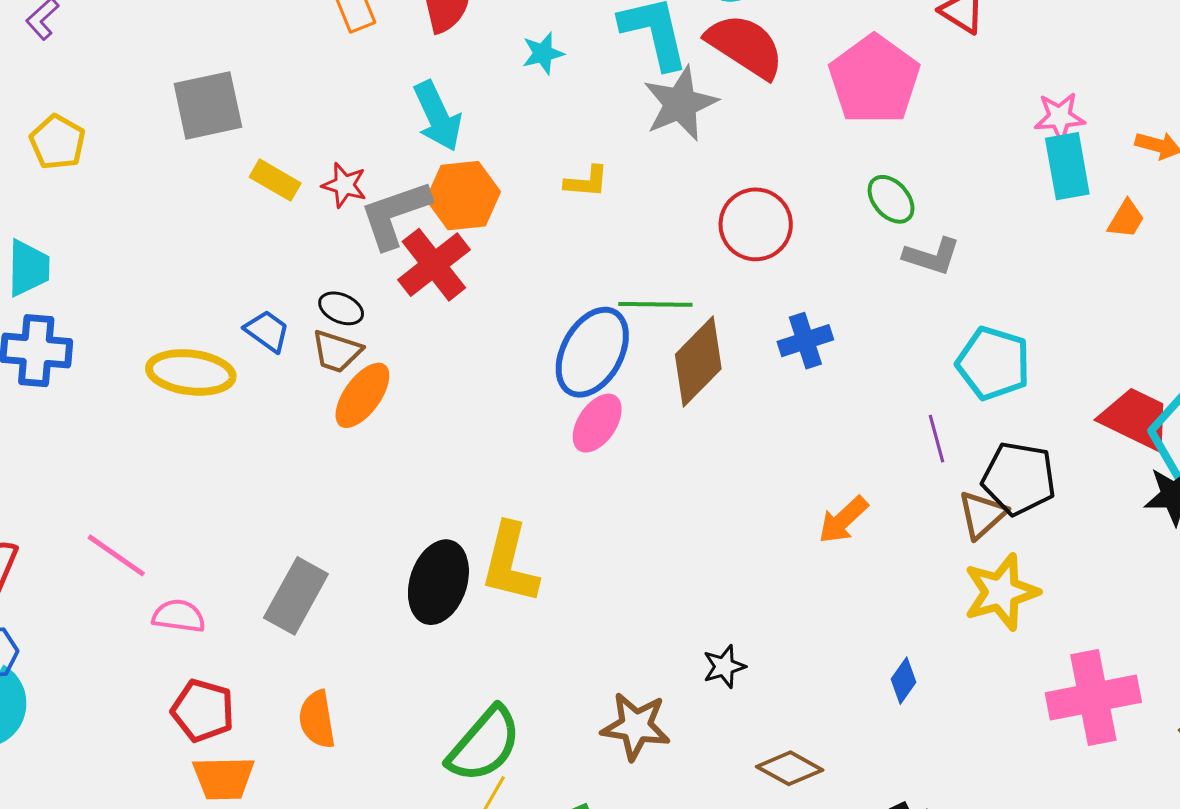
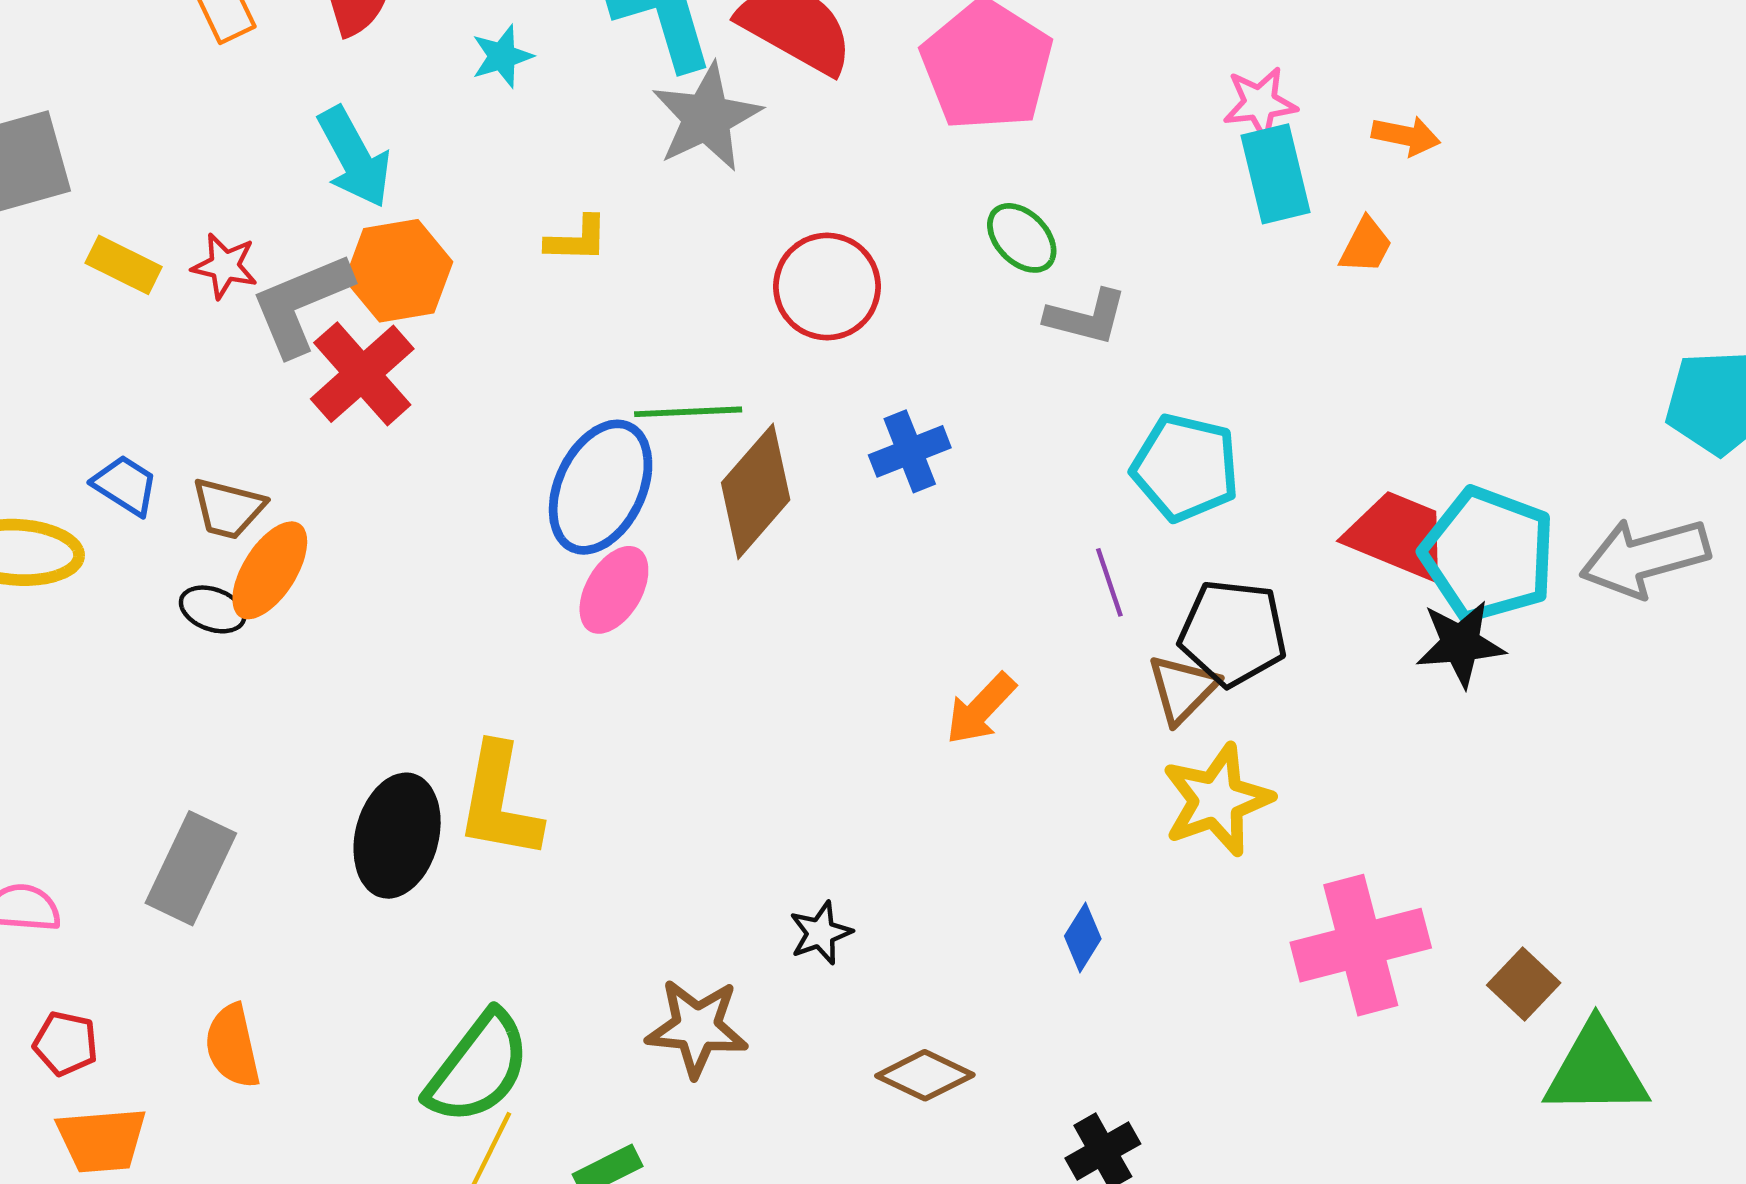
black ellipse: (341, 308) -> (213, 609), moved
red pentagon: (203, 711) -> (66, 1043), size x0.7

